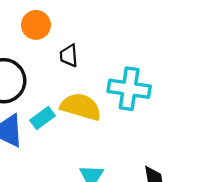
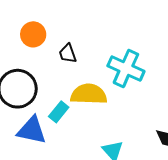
cyan cross: (129, 89) -> (126, 69), turned 30

